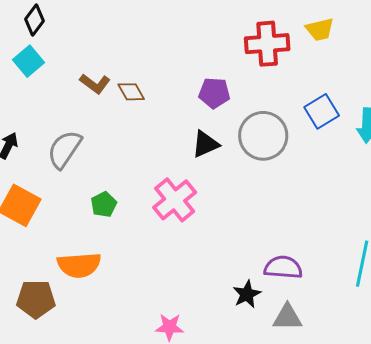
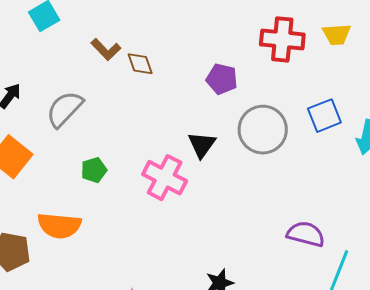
black triangle: (205, 144) -> (202, 145), moved, turned -40
pink cross: (175, 200) -> (165, 178), turned -33
purple semicircle: (283, 267) -> (306, 234), moved

